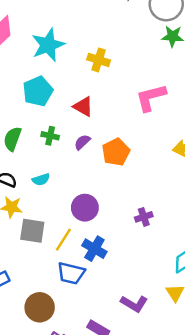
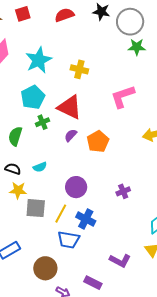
red triangle: (83, 107) -> (70, 107), size x1.5
green cross: (50, 136) -> (42, 122), moved, turned -32

